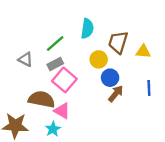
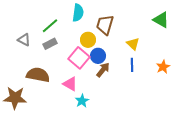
yellow triangle: (143, 51) -> (133, 44), moved, turned 40
pink square: (64, 80) -> (79, 58), moved
pink triangle: (62, 111) -> (70, 84), moved
cyan star: (53, 129) -> (82, 101), moved

